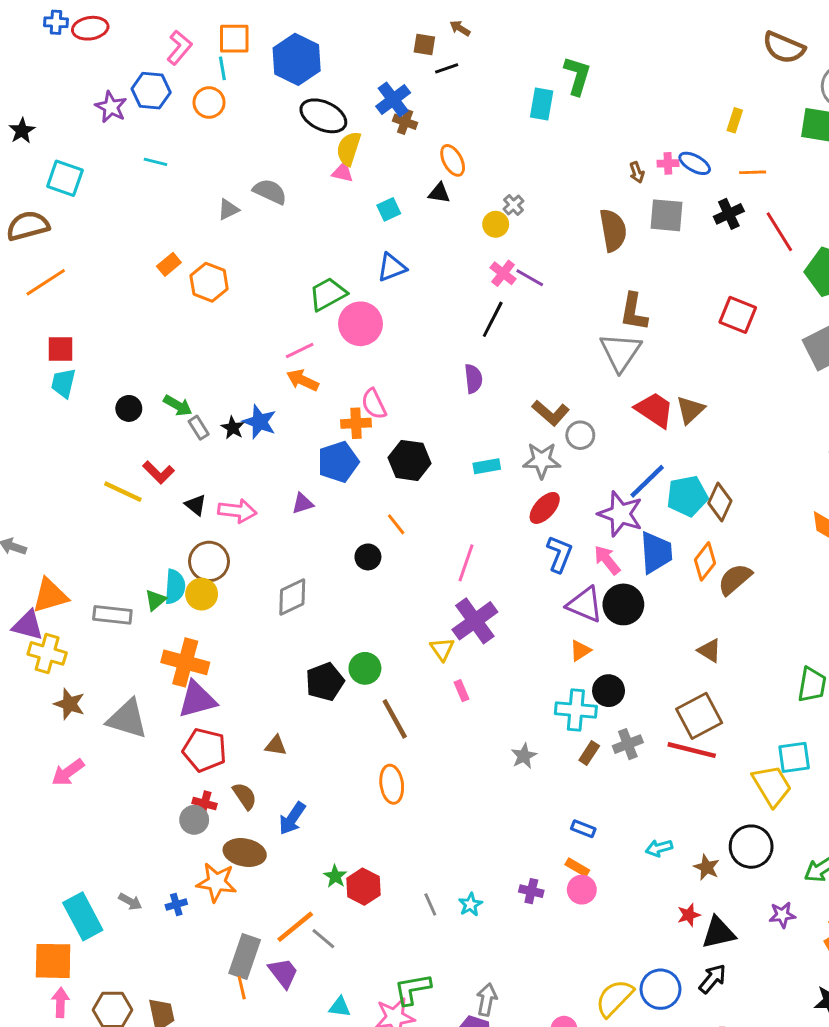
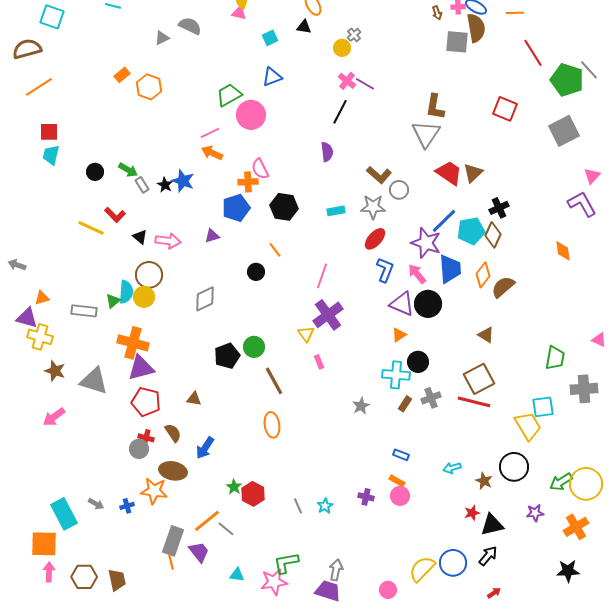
black cross: (729, 214) -> (499, 208), moved
brown semicircle: (613, 230) -> (476, 28), moved
orange triangle: (50, 596) -> (42, 298), size x0.6

